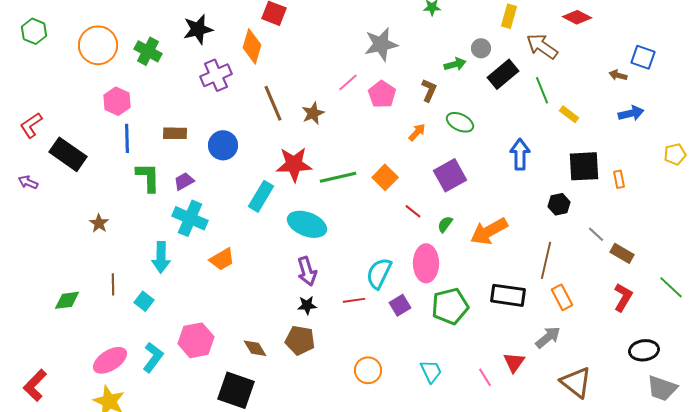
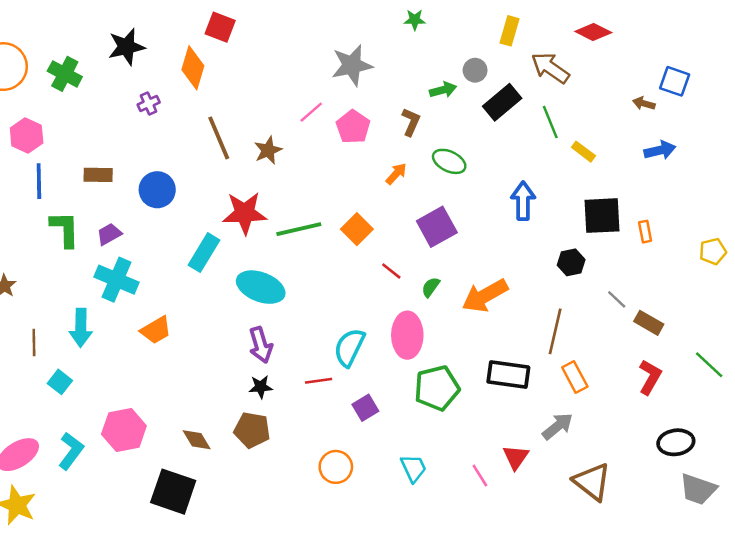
purple cross: (216, 75) -> (149, 103), size x0.6
yellow pentagon: (675, 154) -> (713, 251), moved
brown line: (113, 284) -> (34, 342), moved
purple square: (400, 305) -> (365, 408), moved

